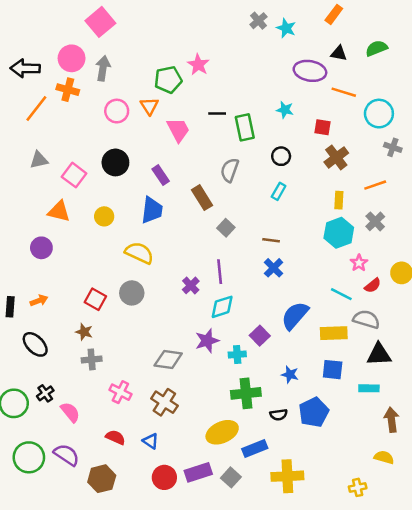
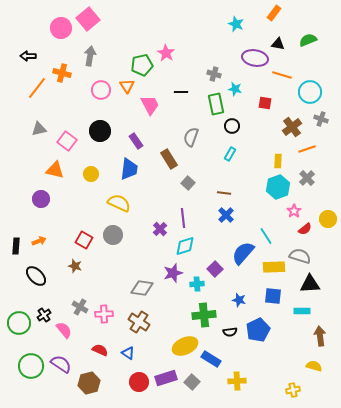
gray cross: (259, 21) -> (214, 74), moved, turned -32
pink circle: (72, 58) -> (61, 28), moved
black arrow: (25, 68) -> (28, 56), size x0.7
green rectangle: (245, 127) -> (216, 104), moved
brown cross: (336, 157) -> (292, 127), moved
cyan line: (341, 294) -> (266, 236), moved, turned 30
gray cross: (92, 359) -> (80, 307), moved, turned 35
pink cross: (120, 392) -> (104, 314), turned -30
blue rectangle: (255, 449) -> (211, 359), turned 54
yellow cross: (287, 476) -> (237, 381), size x0.7

